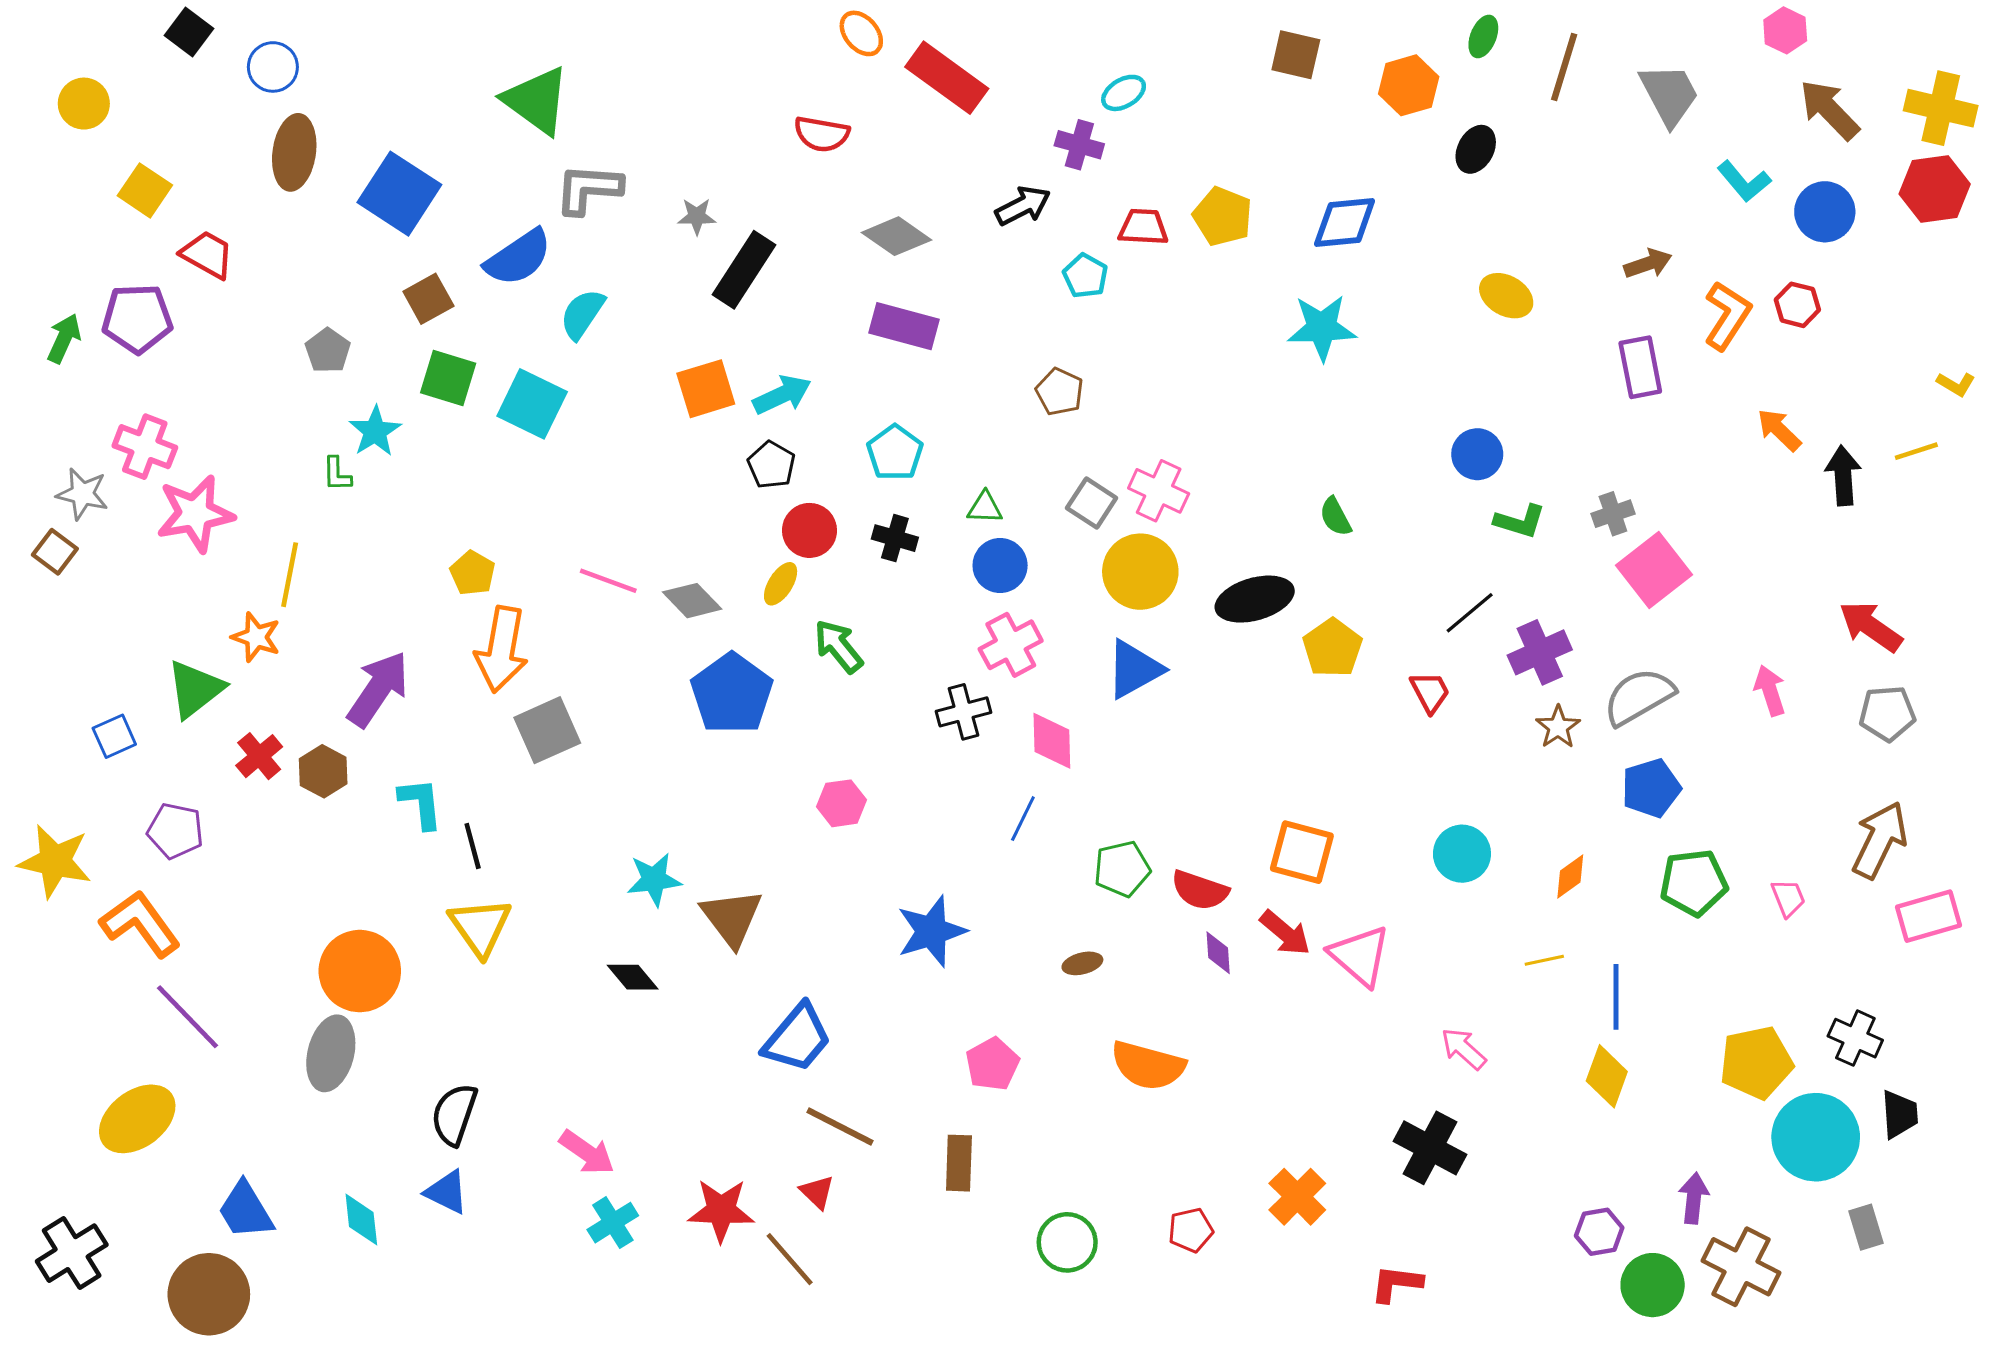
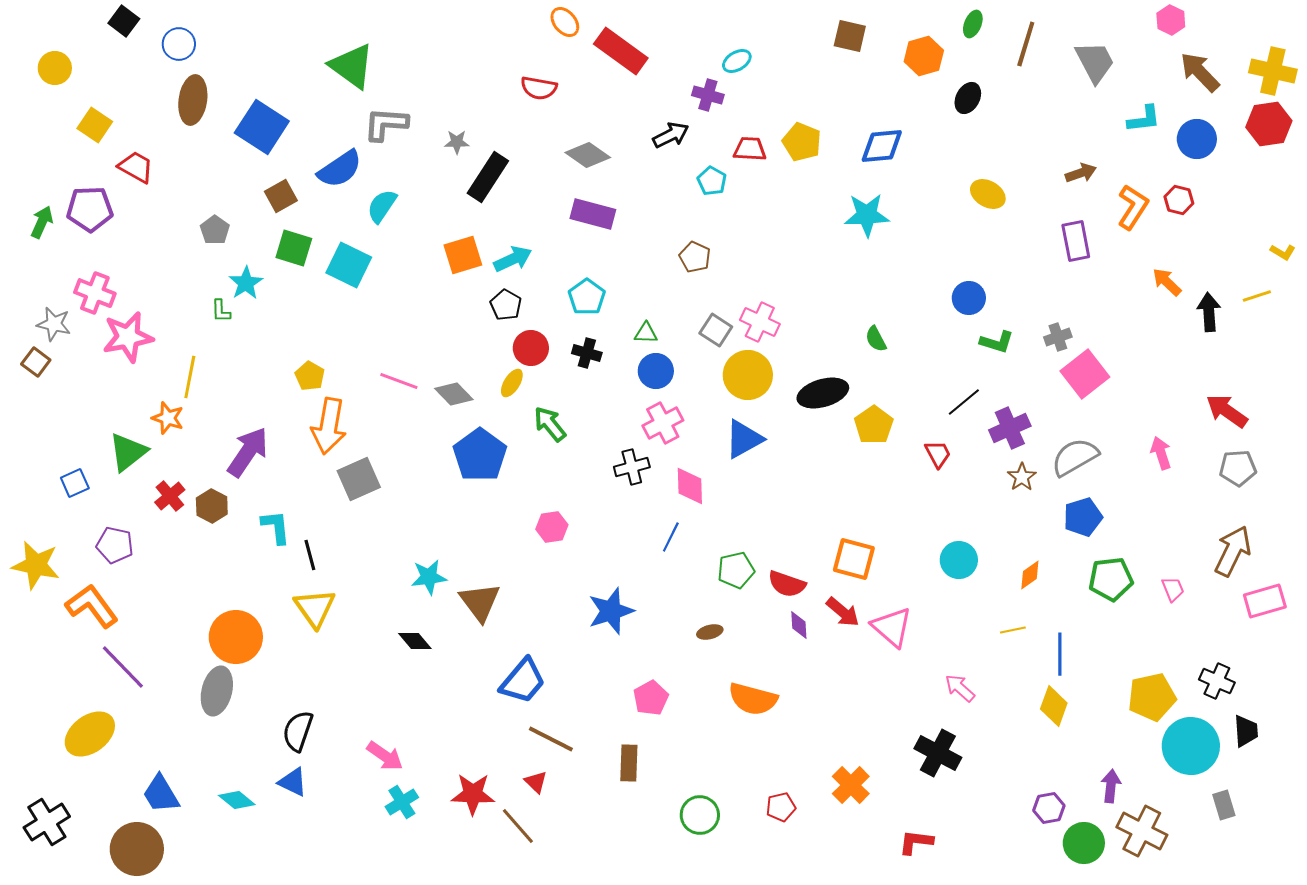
cyan L-shape: (1744, 181) -> (1144, 119), turned -57
cyan diamond: (361, 1220) -> (237, 800), turned -45

